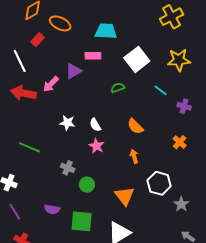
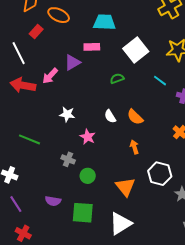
white semicircle: (95, 125) -> (110, 116), moved
pink star: (96, 146) -> (88, 137), moved

